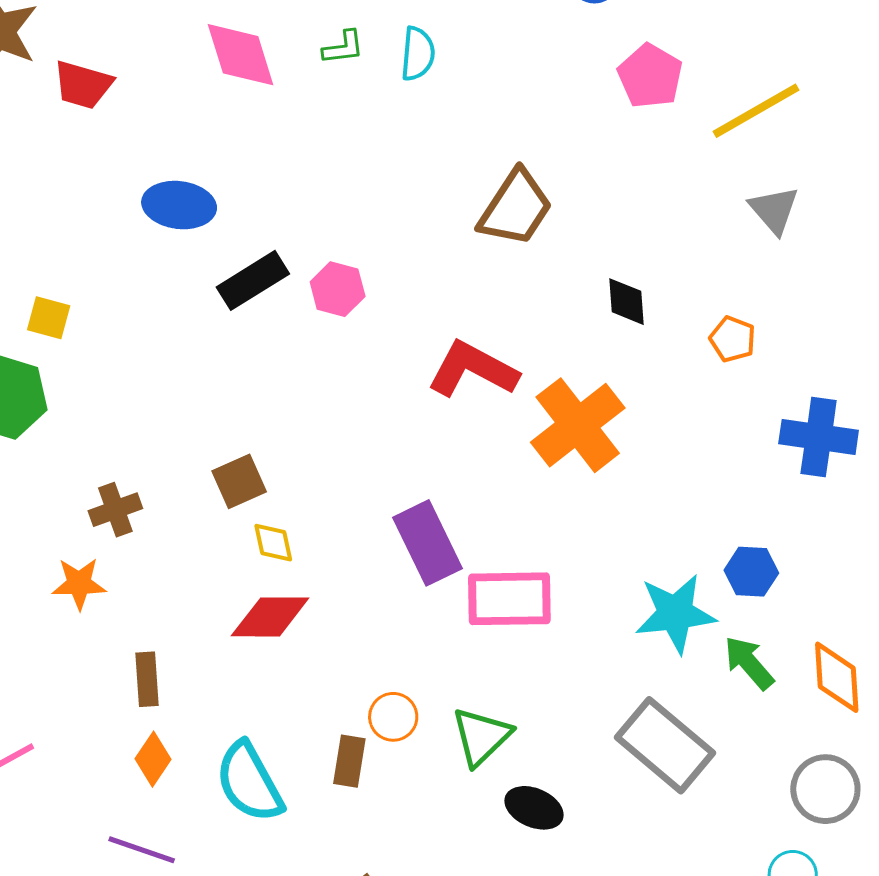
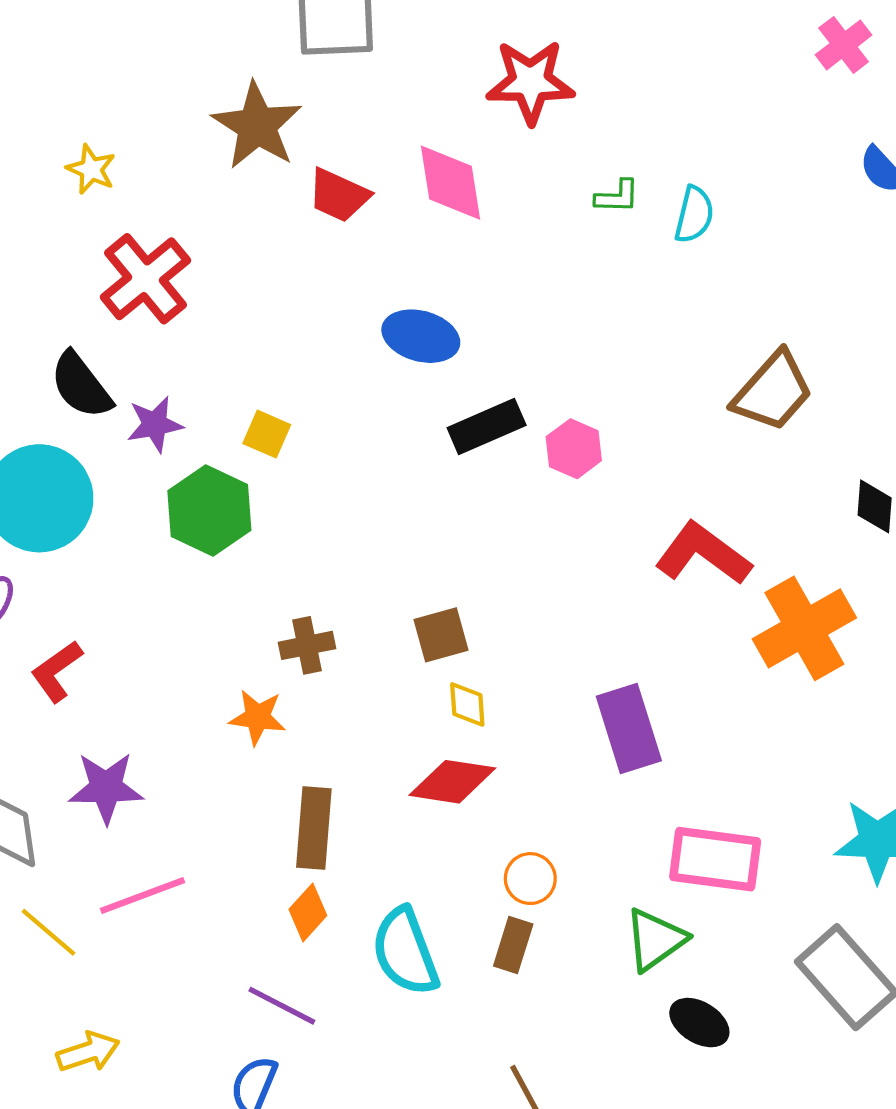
pink diamond: (241, 55) -> (450, 183), moved
pink rectangle: (509, 599) -> (715, 859), moved
brown rectangle: (147, 679) -> (314, 828), size x1.4
orange circle: (393, 717) -> (530, 879), moved

